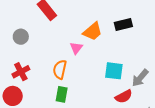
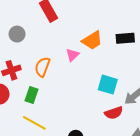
orange semicircle: (60, 69) -> (42, 67), moved
green rectangle: (62, 94) -> (32, 95), moved

